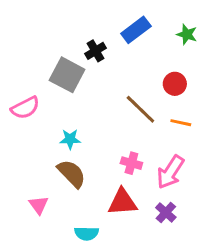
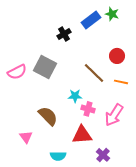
green star: (187, 34) -> (112, 14), moved
gray square: (67, 75) -> (45, 67), moved
cyan star: (70, 139) -> (75, 96), moved
purple cross: (166, 212) -> (103, 155), moved

